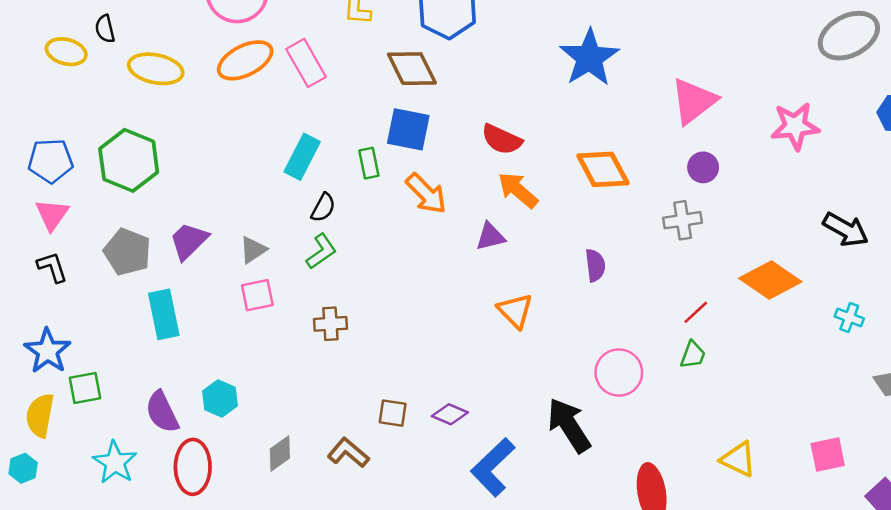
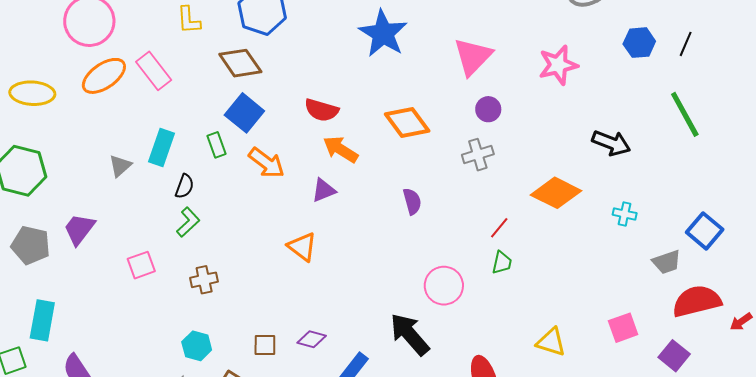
blue square: (408, 129) -> (244, 113), turned 36
gray triangle: (253, 250) -> (120, 166), moved
orange triangle: (515, 311) -> (302, 247), moved
cyan rectangle: (164, 314) -> (42, 320), moved, turned 30
cyan hexagon: (220, 398) -> (197, 346), moved

